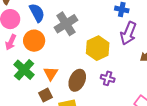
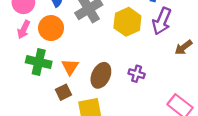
yellow hexagon: (98, 48) -> (127, 22), moved
green cross: (24, 70) -> (39, 62), turned -30

